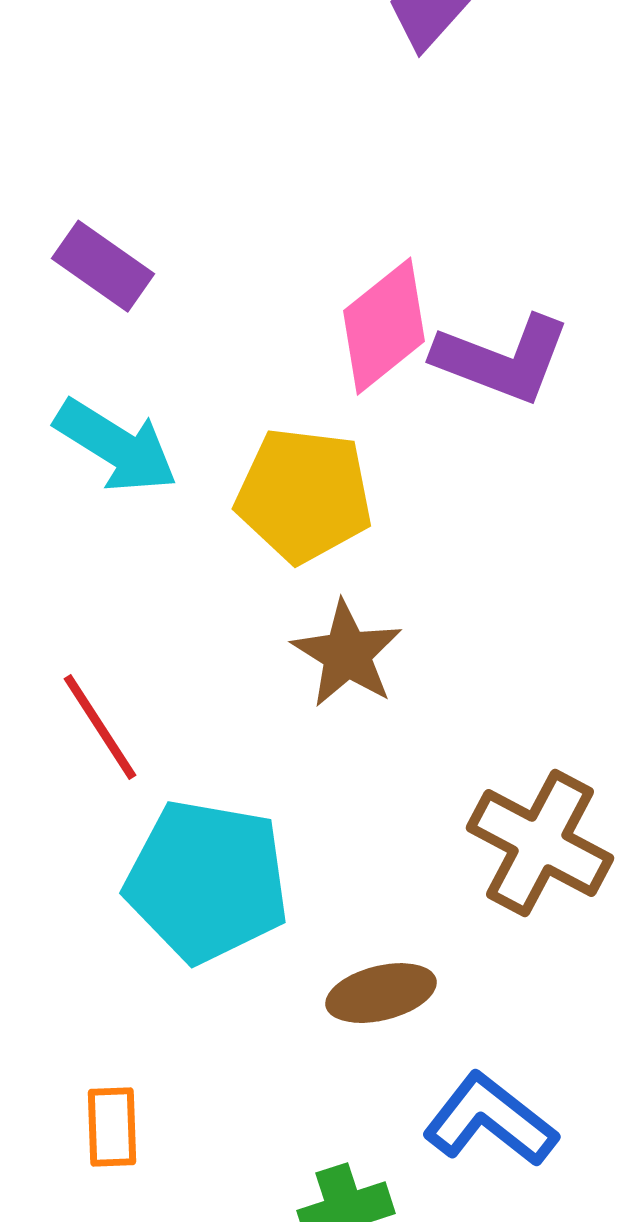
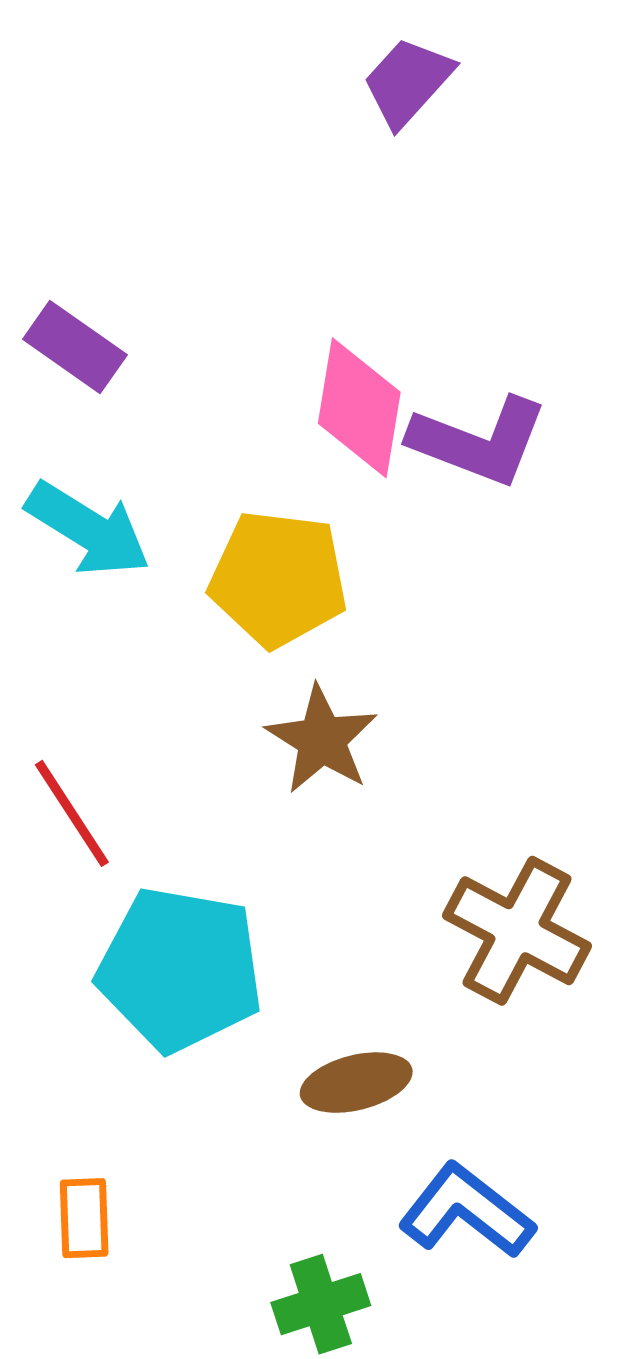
pink diamond: (384, 326) -> (359, 408), turned -42

